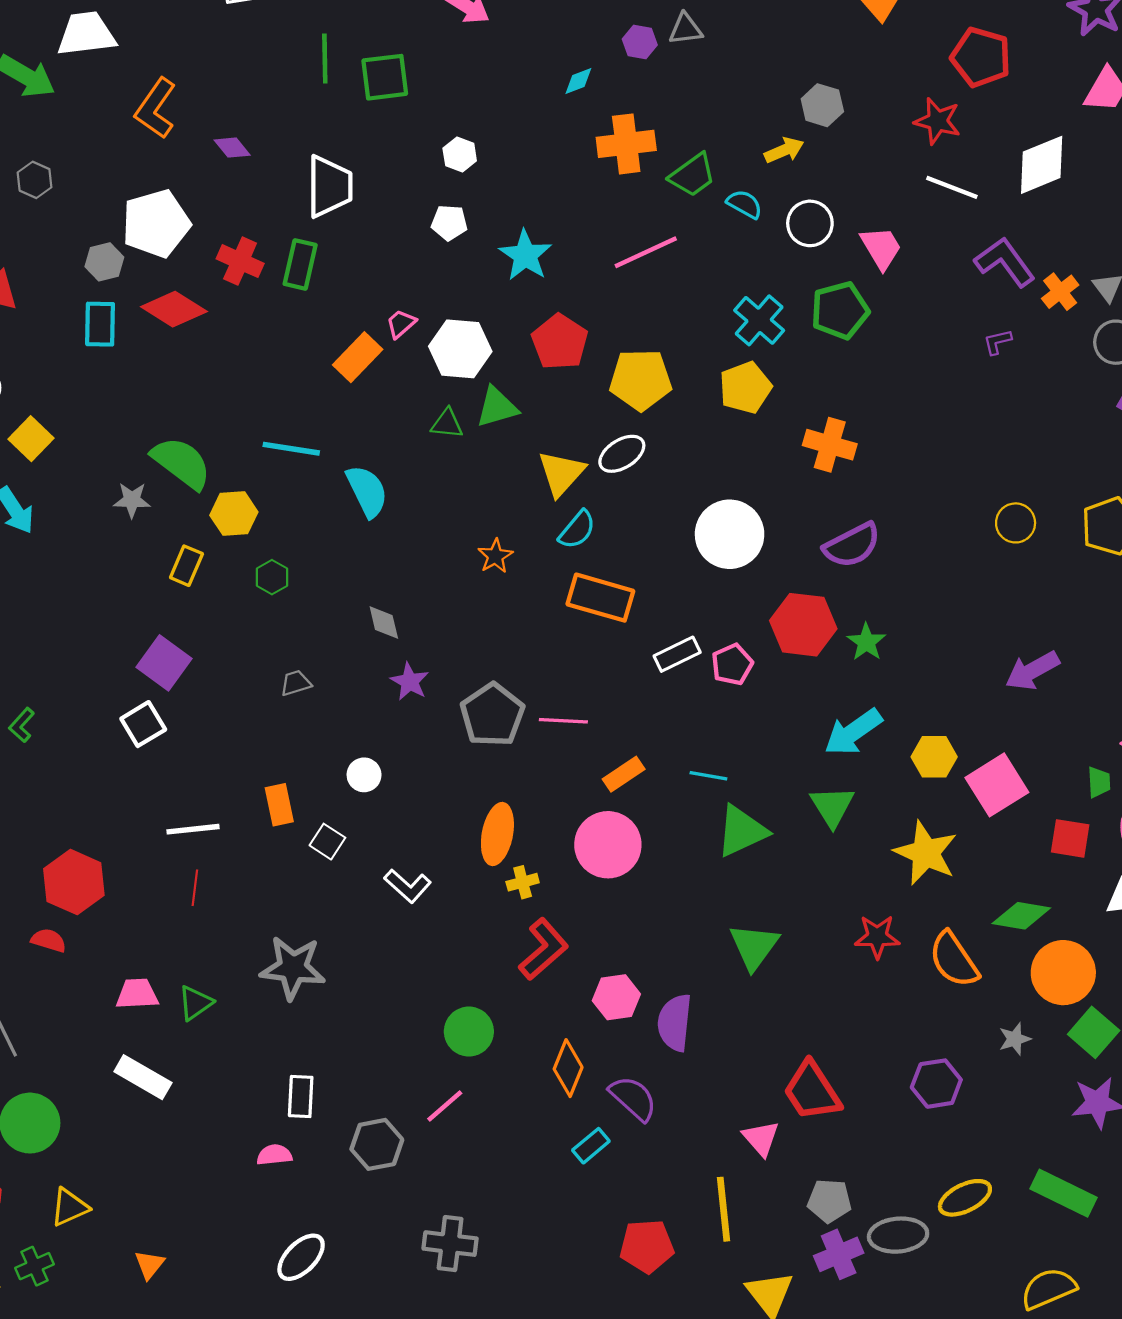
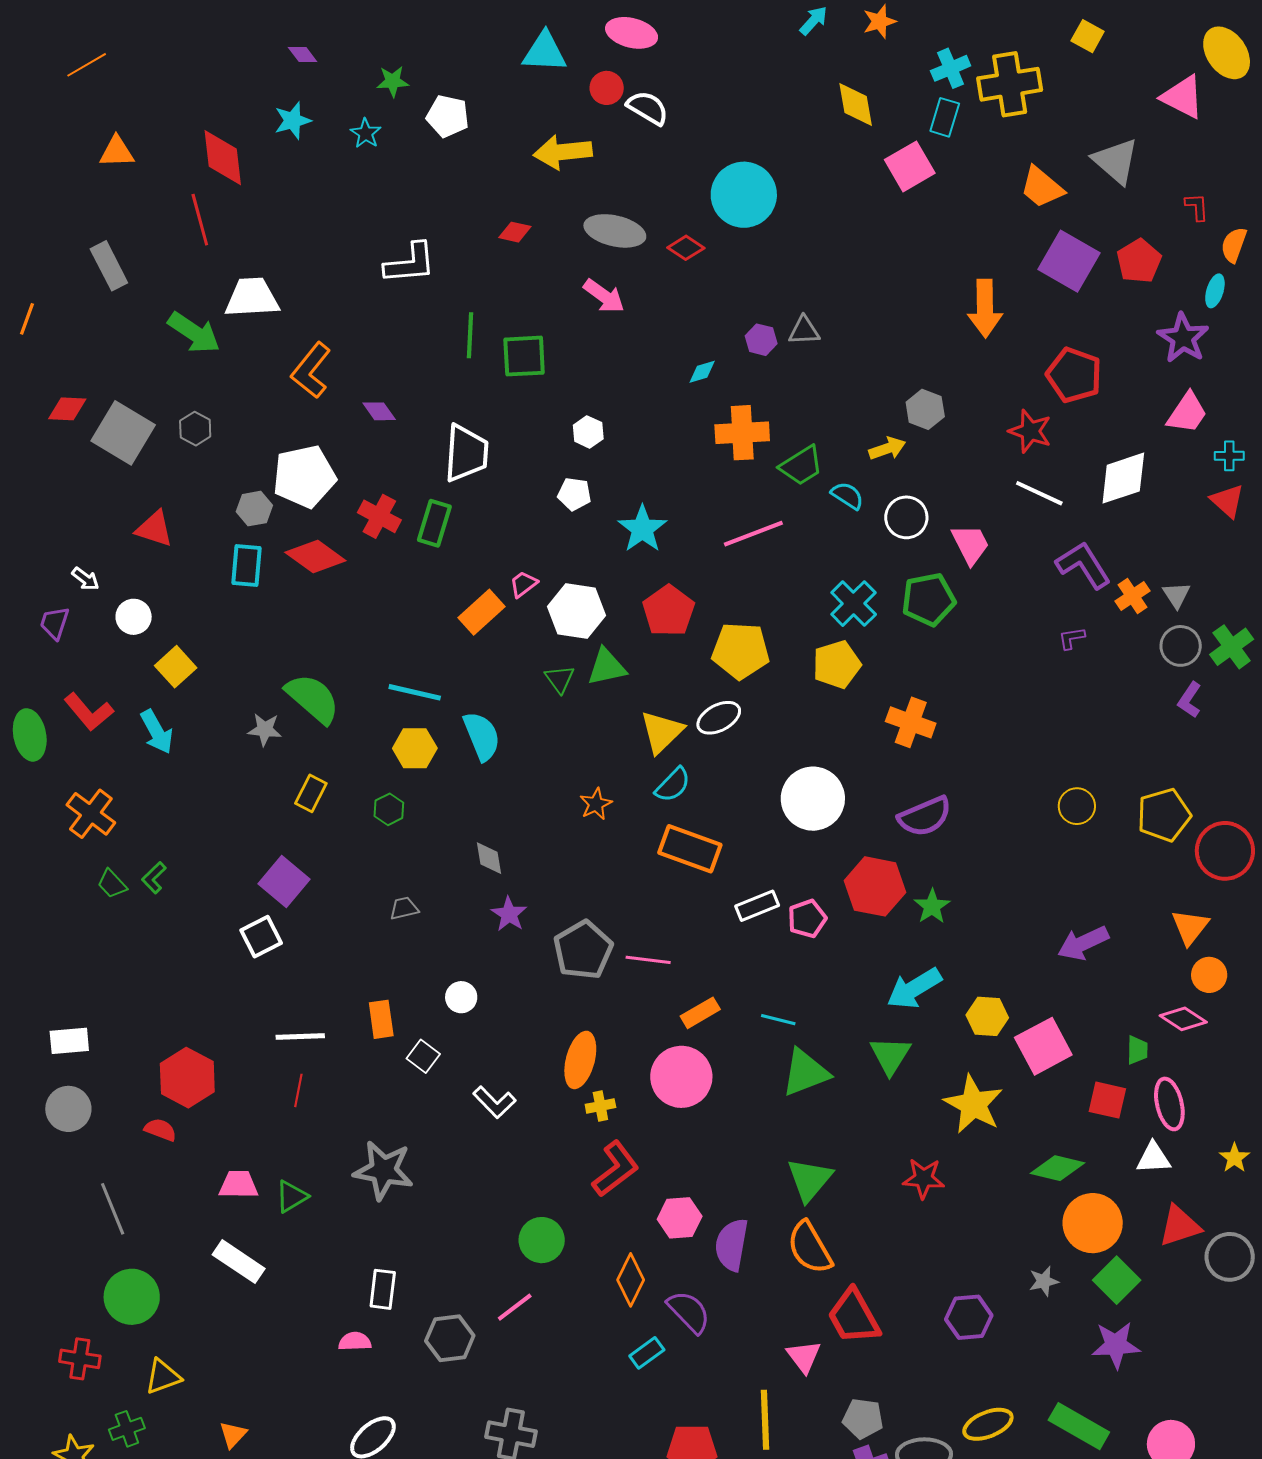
green triangle: (447, 424) -> (560, 679), turned 44
yellow hexagon: (234, 514) -> (415, 748), moved
green L-shape: (22, 725) -> (154, 878), moved
orange semicircle: (954, 960) -> (810, 1248), moved

